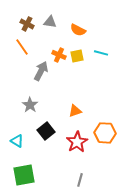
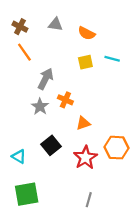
brown cross: (27, 24) -> (20, 27), moved
orange cross: (59, 55) -> (65, 100), moved
gray star: (30, 105) -> (40, 107), moved

